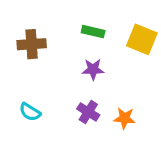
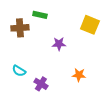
green rectangle: (93, 32) -> (40, 15), moved
purple cross: (88, 112) -> (41, 84), moved

